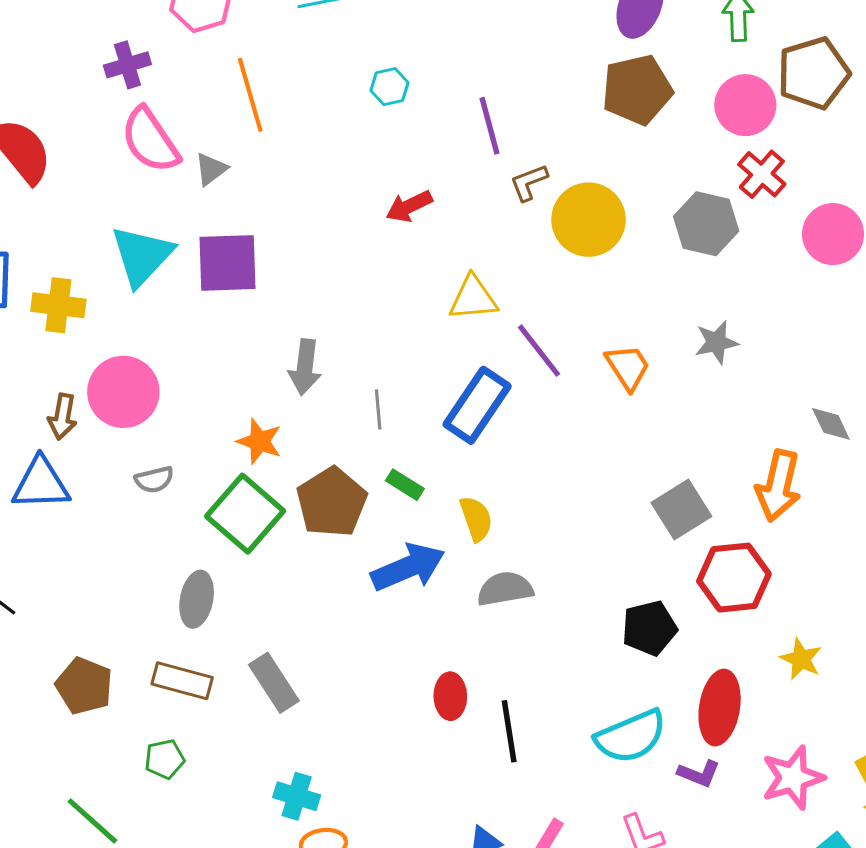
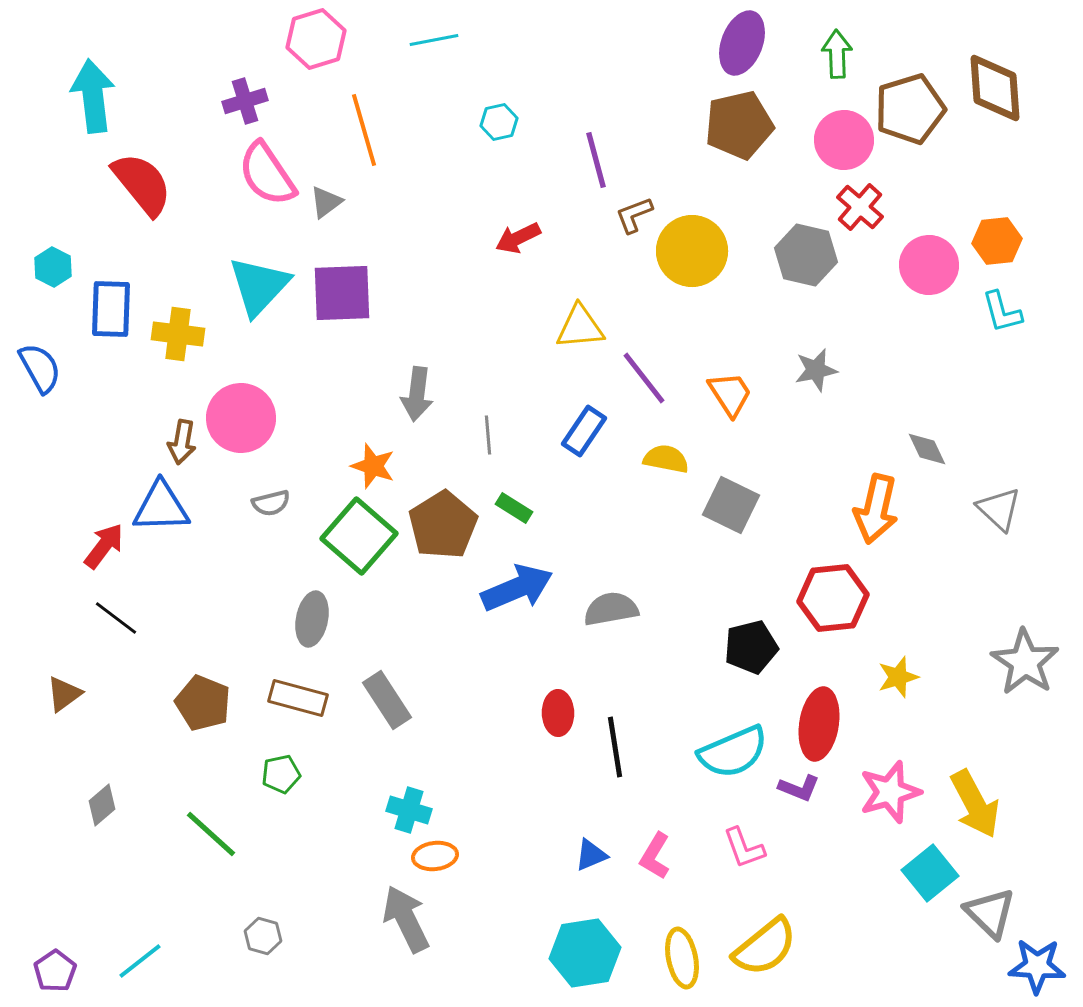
blue rectangle: (477, 405) -> (584, 431), size x0.7
gray square: (681, 509) -> (731, 505), moved, turned -32
yellow semicircle: (476, 519) -> (666, 459), moved, turned -60
yellow star: (801, 659) -> (898, 677), turned 30

